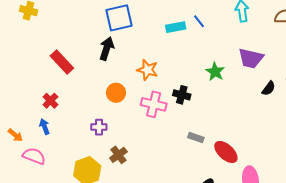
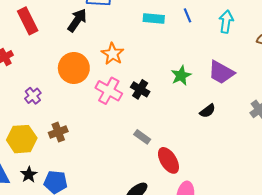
blue line: (199, 21) -> (187, 15), moved
black semicircle: (269, 88) -> (208, 111), moved
orange circle: (116, 93) -> (74, 68), size x1.5
purple cross: (99, 127) -> (33, 96), moved, turned 35

